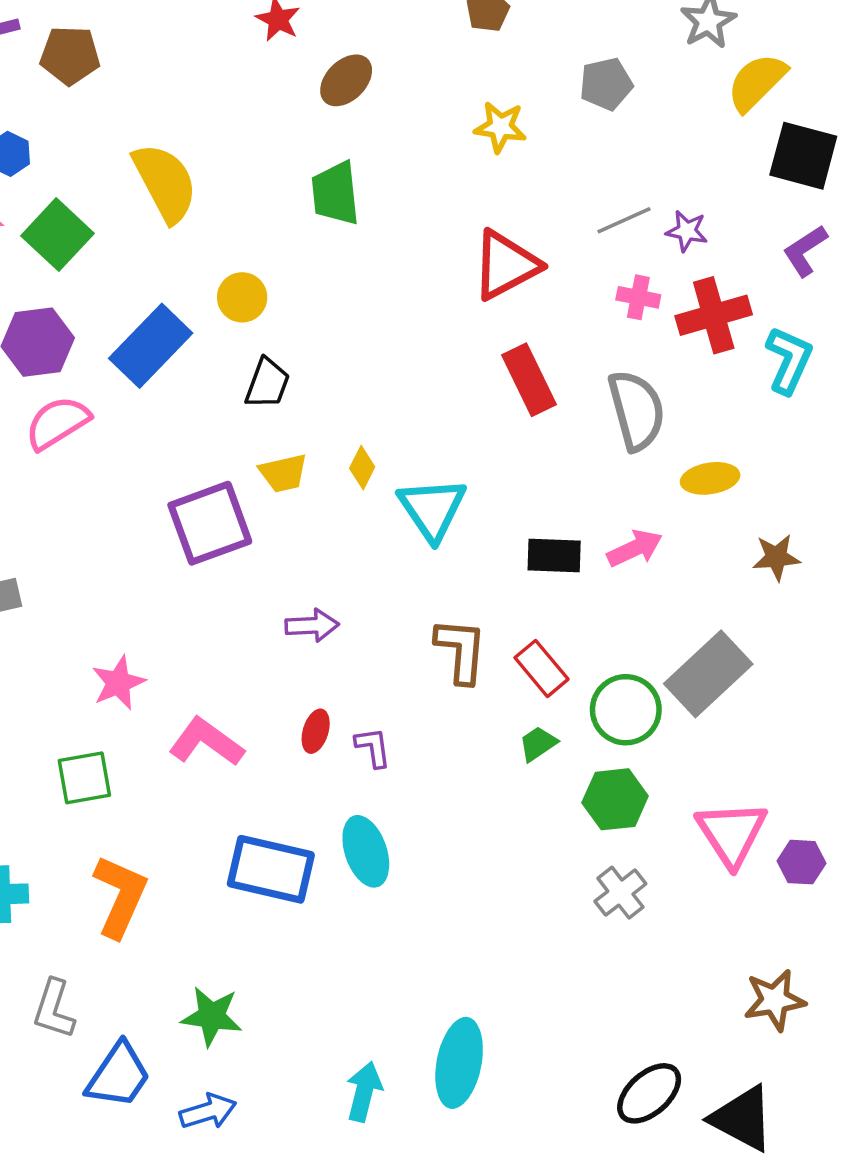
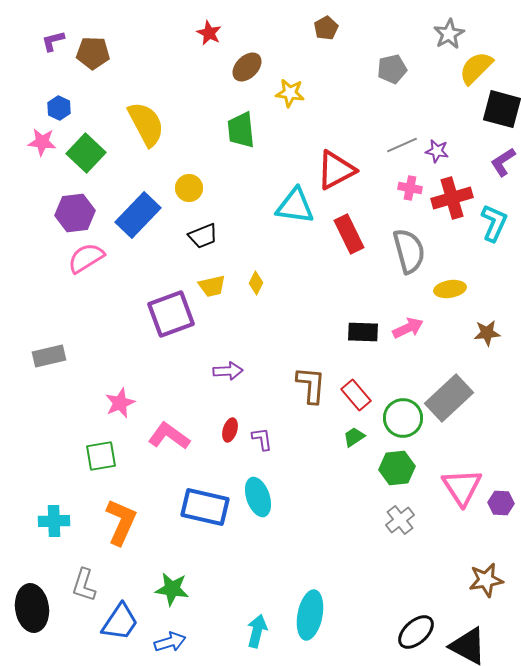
yellow star: (500, 127) -> (290, 93), moved
black trapezoid: (267, 383) -> (203, 236), turned 48
cyan triangle: (432, 509) -> (295, 206), moved, turned -48

